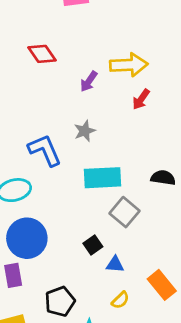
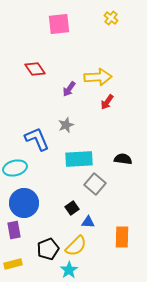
orange rectangle: (162, 285) -> (122, 237), turned 40
yellow semicircle: (120, 300) -> (76, 246), moved, size x1.6

